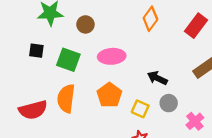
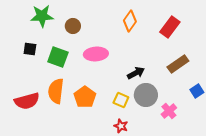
black arrow: (157, 78) -> (136, 73), turned 126
orange pentagon: (109, 95) -> (85, 97), moved
gray circle: (169, 103) -> (146, 95), size x1.5

